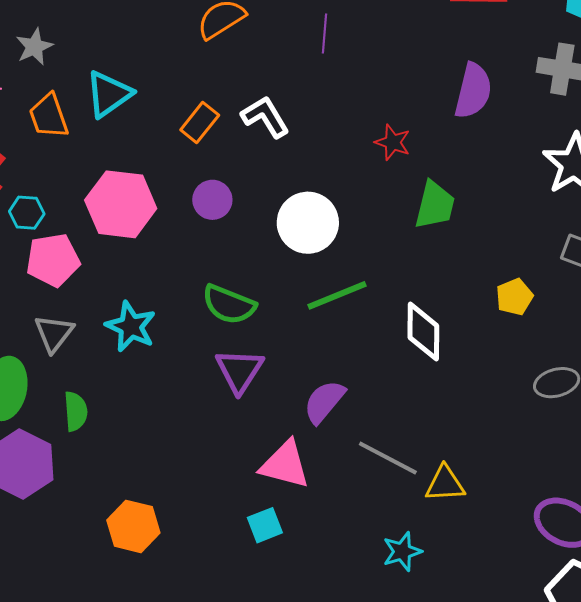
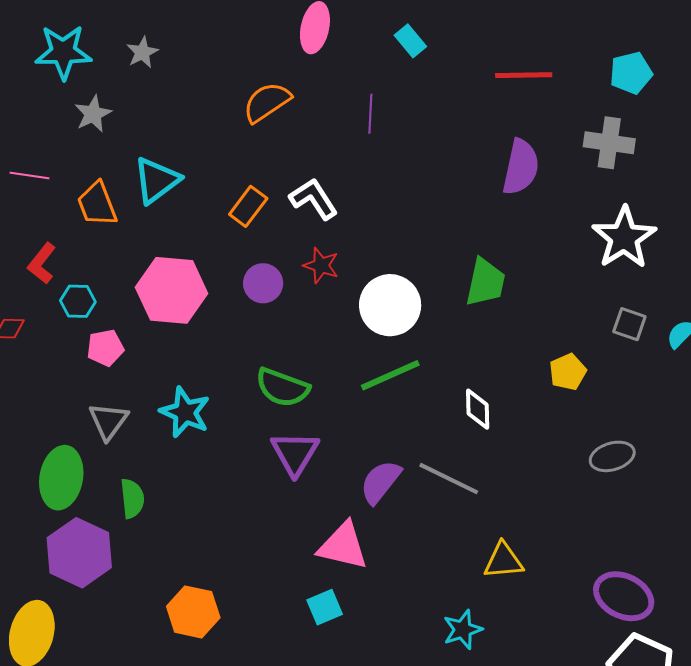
gray star: (34, 47) -> (93, 114), moved
red star: (393, 142) -> (321, 265), moved
white circle: (308, 223) -> (390, 305), moved
pink pentagon: (53, 260) -> (105, 348), size x0.7
white diamond: (423, 332) -> (478, 409), size x0.7
gray line: (388, 458) -> (449, 479), moved

